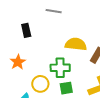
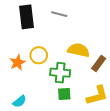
black rectangle: (26, 30) -> (27, 17), moved, size x1.6
yellow circle: (40, 84) -> (39, 55), moved

